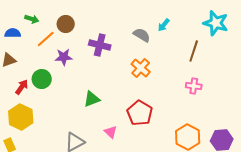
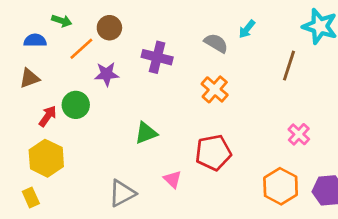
pink cross: (194, 86) -> (299, 134), moved, turned 35
red pentagon: (140, 113) -> (213, 153), turned 30

